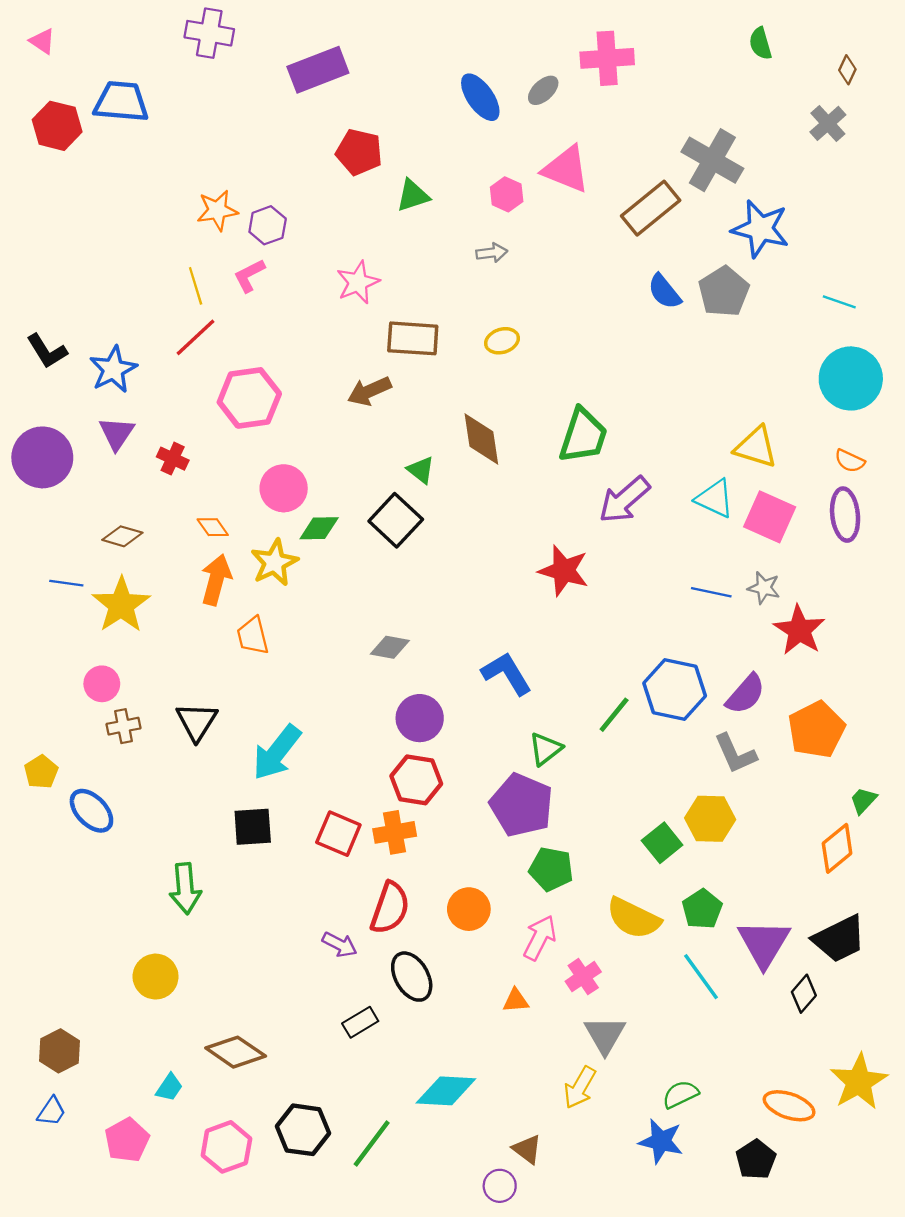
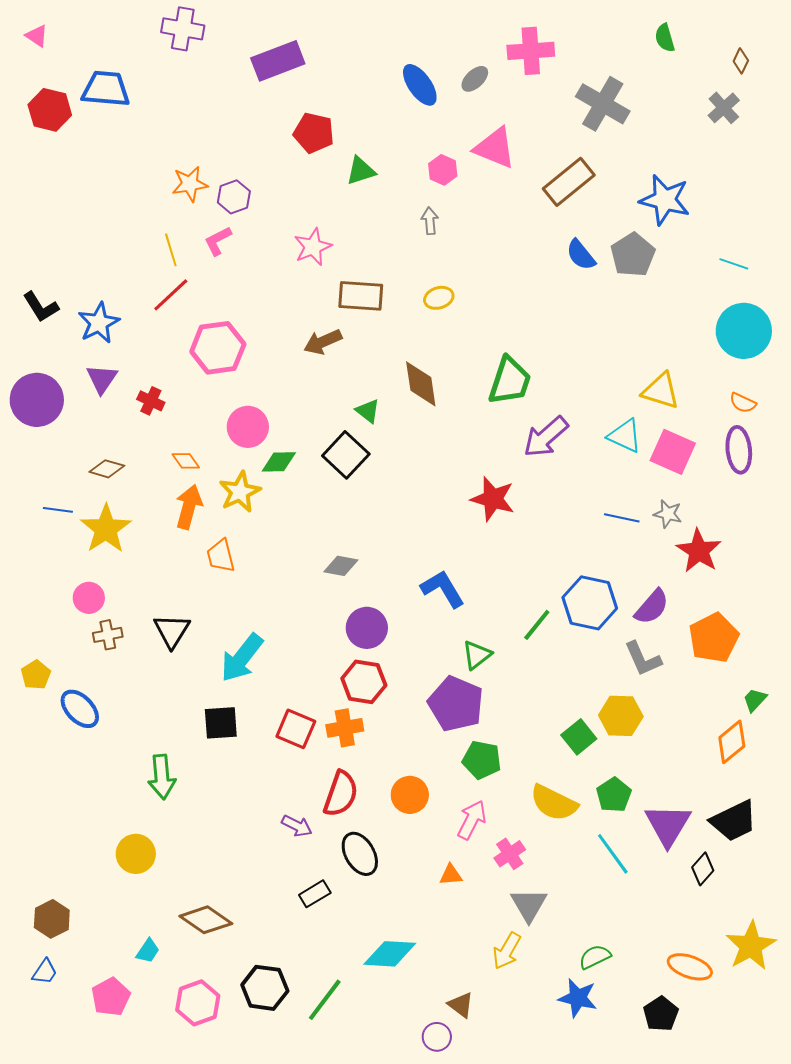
gray cross: (712, 160) -> (603, 104), moved
gray arrow: (492, 253) -> (430, 221), turned -88

